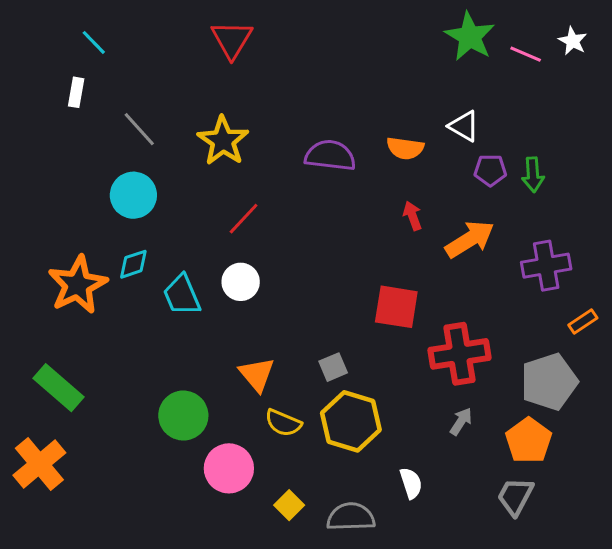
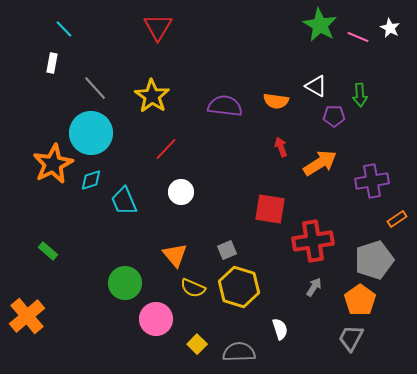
green arrow: (533, 175) -> (360, 95), moved
cyan circle: (133, 195) -> (91, 133), size x1.4
white circle: (241, 282) -> (181, 192), moved
orange star: (78, 285) -> (53, 164), moved
green rectangle: (58, 388) -> (48, 251), moved, size x0.6

